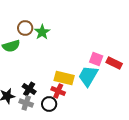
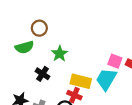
green star: (42, 32) -> (60, 54), moved
black cross: (29, 89) -> (43, 74), moved

